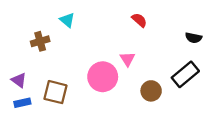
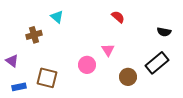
pink circle: (103, 77) -> (87, 65), size x0.7
purple triangle: (19, 80) -> (12, 61), moved

